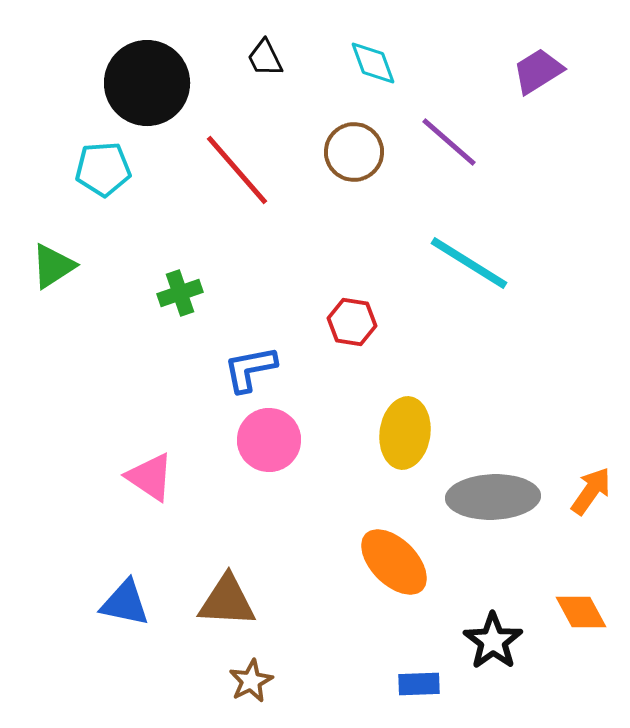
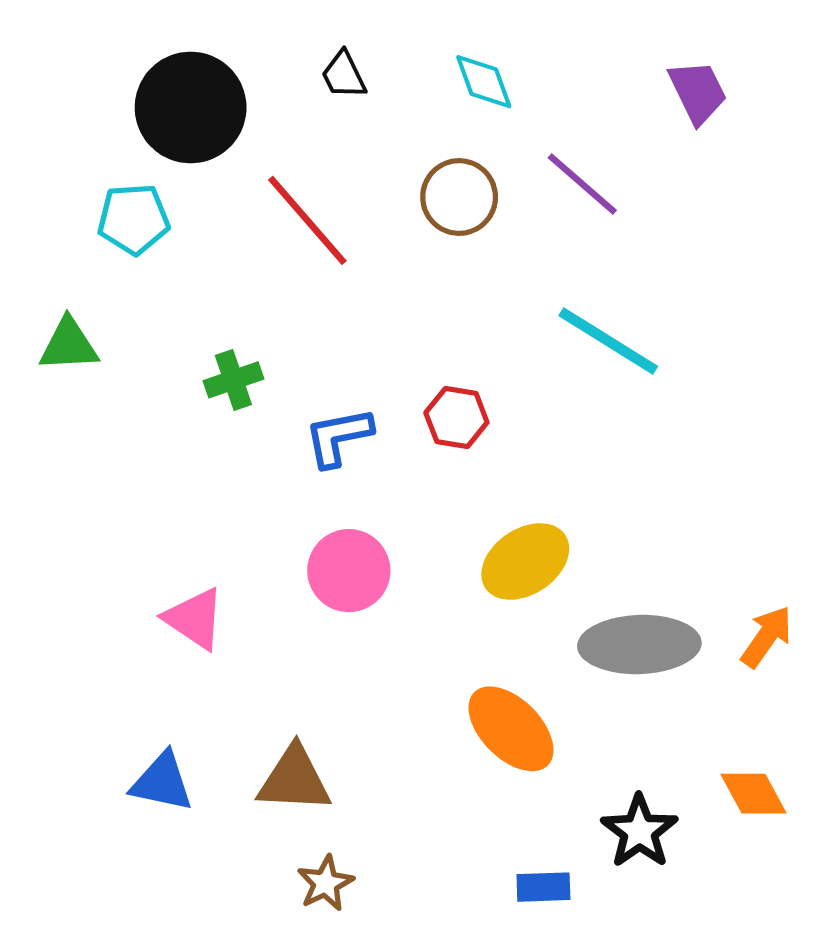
purple trapezoid: (538, 71) -> (698, 92), turned 96
green triangle: (53, 266) -> (69, 345), turned 30
blue L-shape: (250, 369) -> (338, 437), moved
yellow ellipse: (405, 433) -> (525, 561), turned 48

